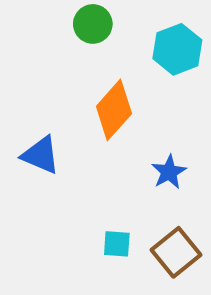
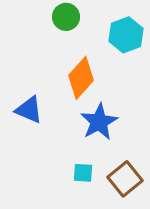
blue star: (169, 172) -> (99, 122), moved, size x1.5

